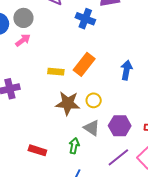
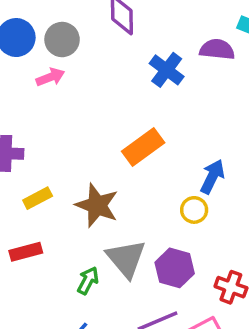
yellow rectangle: (56, 72) -> (38, 198), moved, turned -49
yellow circle: (94, 100) -> (194, 210), moved
gray triangle: (92, 128) -> (126, 259), size x1.4
red rectangle: (37, 150) -> (26, 252), moved, turned -48

